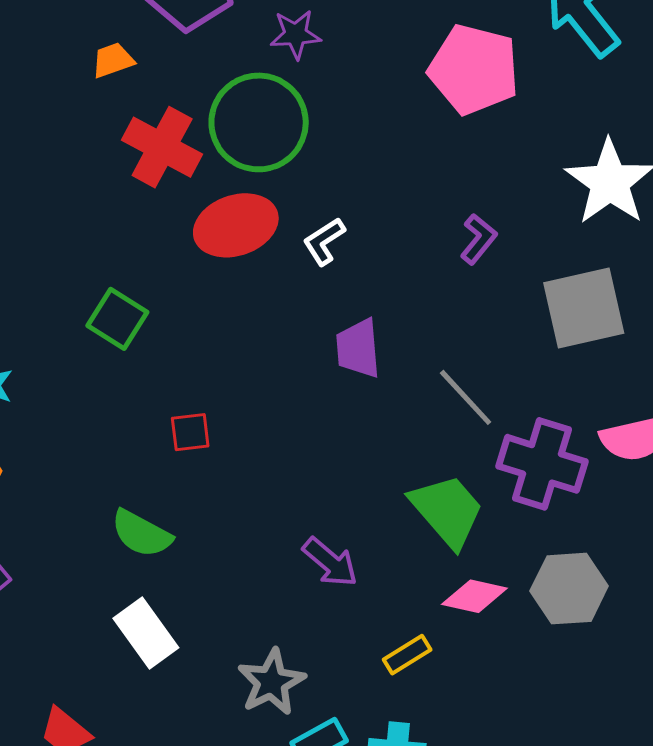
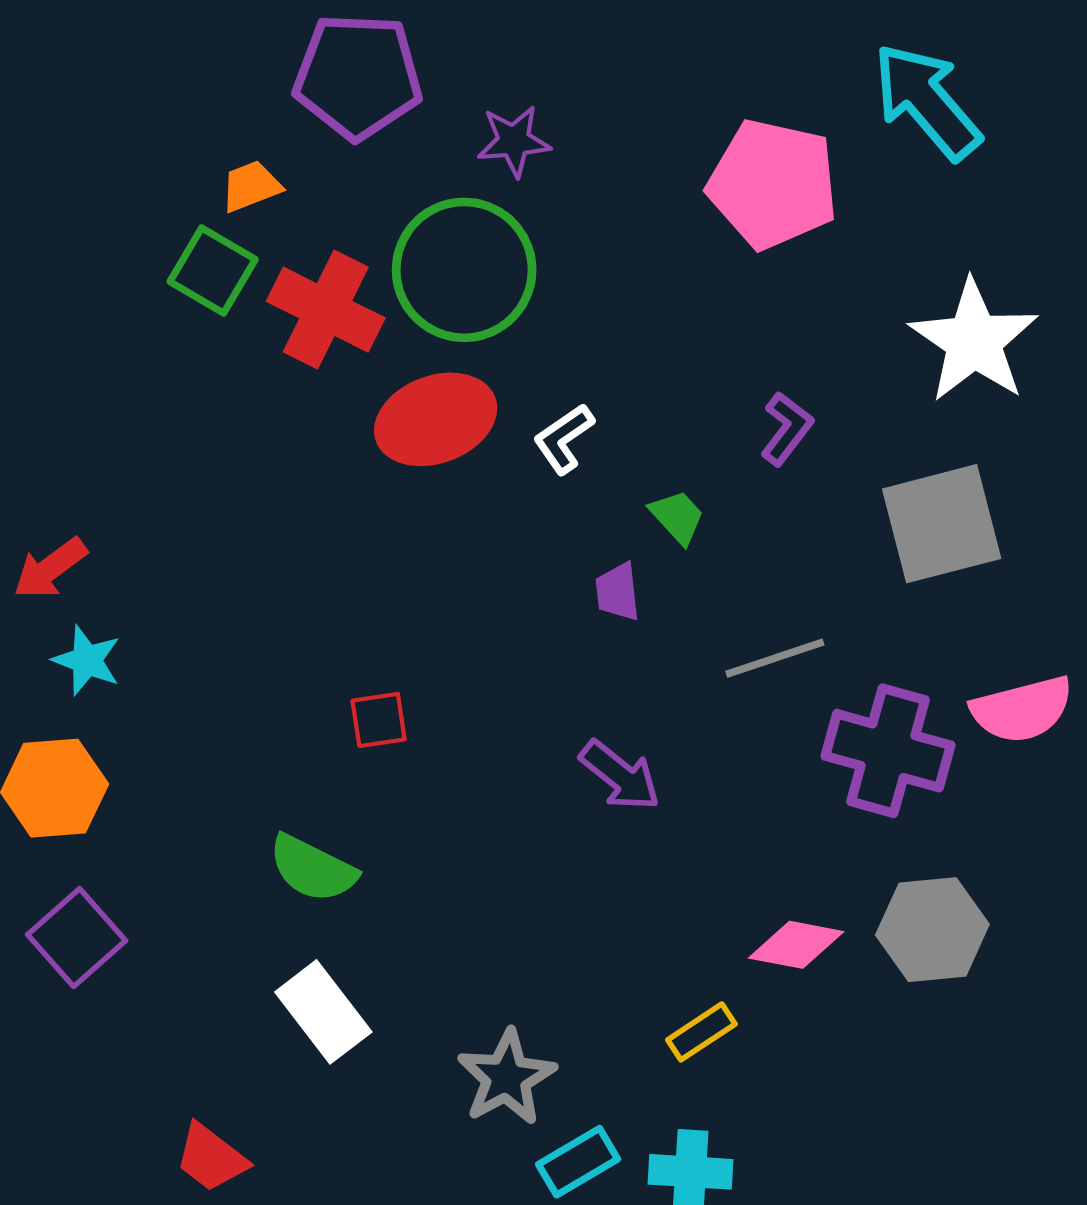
green square: (117, 319) -> (213, 270), moved
purple trapezoid: (358, 348) -> (618, 592), size x0.7
gray line: (466, 397) -> (775, 658), turned -64
green trapezoid: (447, 511) -> (677, 517), moved, size x0.5
purple arrow: (330, 562) -> (620, 775), moved

